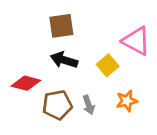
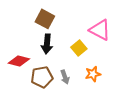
brown square: (61, 26) -> (45, 19), turned 36
black arrow: (64, 60) -> (47, 44), turned -102

